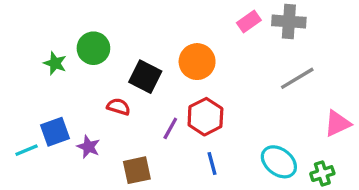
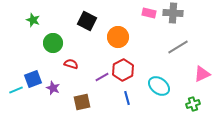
pink rectangle: (249, 21) -> (149, 13), turned 48
green circle: (93, 48) -> (53, 43), moved
green star: (55, 63) -> (33, 20), moved
black square: (145, 77) -> (87, 21), moved
purple line: (170, 128) -> (102, 77), turned 32
cyan ellipse: (279, 162) -> (159, 86), moved

